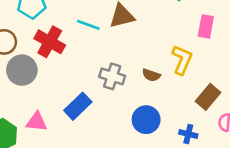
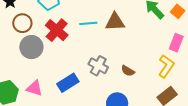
cyan line: (88, 25) -> (88, 23), turned -36
yellow L-shape: (182, 60) -> (166, 66), moved

